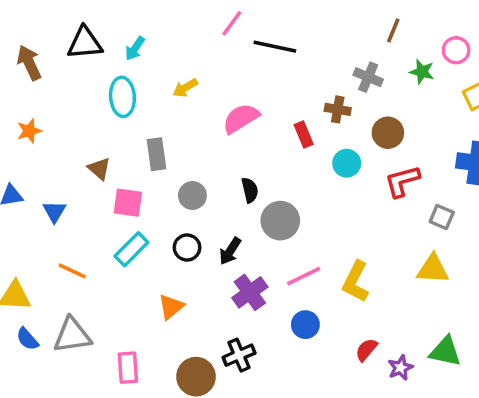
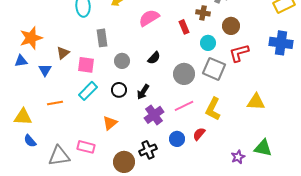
orange star: (29, 131) -> (31, 38), moved, size x1.6
brown triangle: (99, 169) -> (63, 53), moved, turned 40
black semicircle: (250, 190) -> (154, 58), turned 56
gray square: (442, 217) -> (214, 69), moved, size x1.6
gray circle: (280, 221) -> (184, 74), moved
orange line: (72, 271) -> (55, 103), turned -35
blue circle: (305, 325) -> (177, 139), moved
gray triangle: (72, 335) -> (59, 156), moved
red semicircle: (366, 350) -> (199, 134), moved
pink rectangle: (128, 368) -> (86, 147), moved, turned -72

